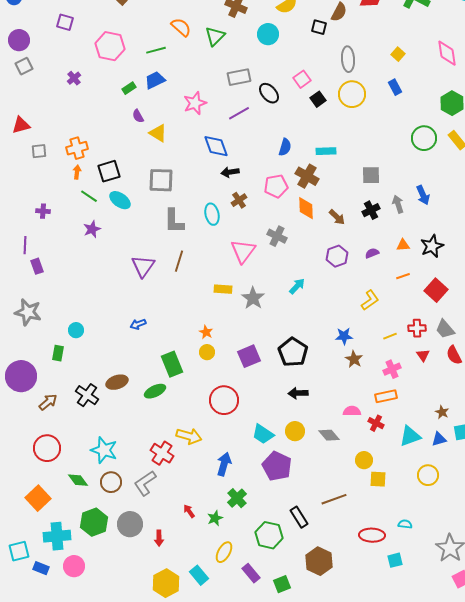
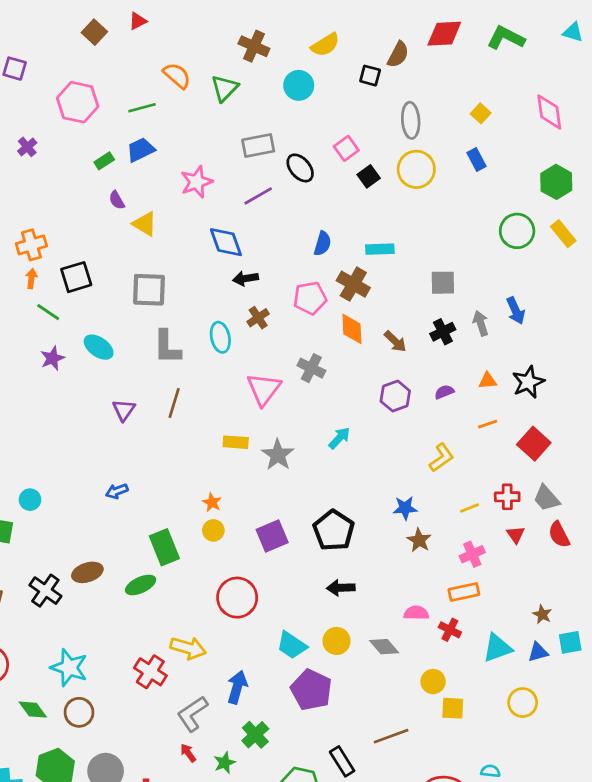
cyan ellipse: (120, 200) -> (99, 347), moved
purple triangle: (143, 266) -> (124, 410), size x0.7
gray L-shape: (145, 483) -> (192, 714), moved

